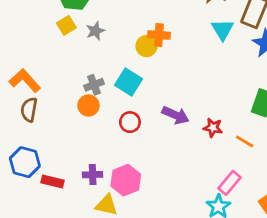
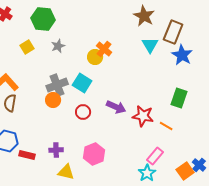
yellow square: (66, 25) -> (27, 47), moved
orange cross: (159, 35) -> (104, 49), turned 35
gray cross: (94, 85) -> (57, 85), size x1.5
red star: (213, 128) -> (143, 116), size x1.5
pink hexagon: (126, 180) -> (94, 154), moved

